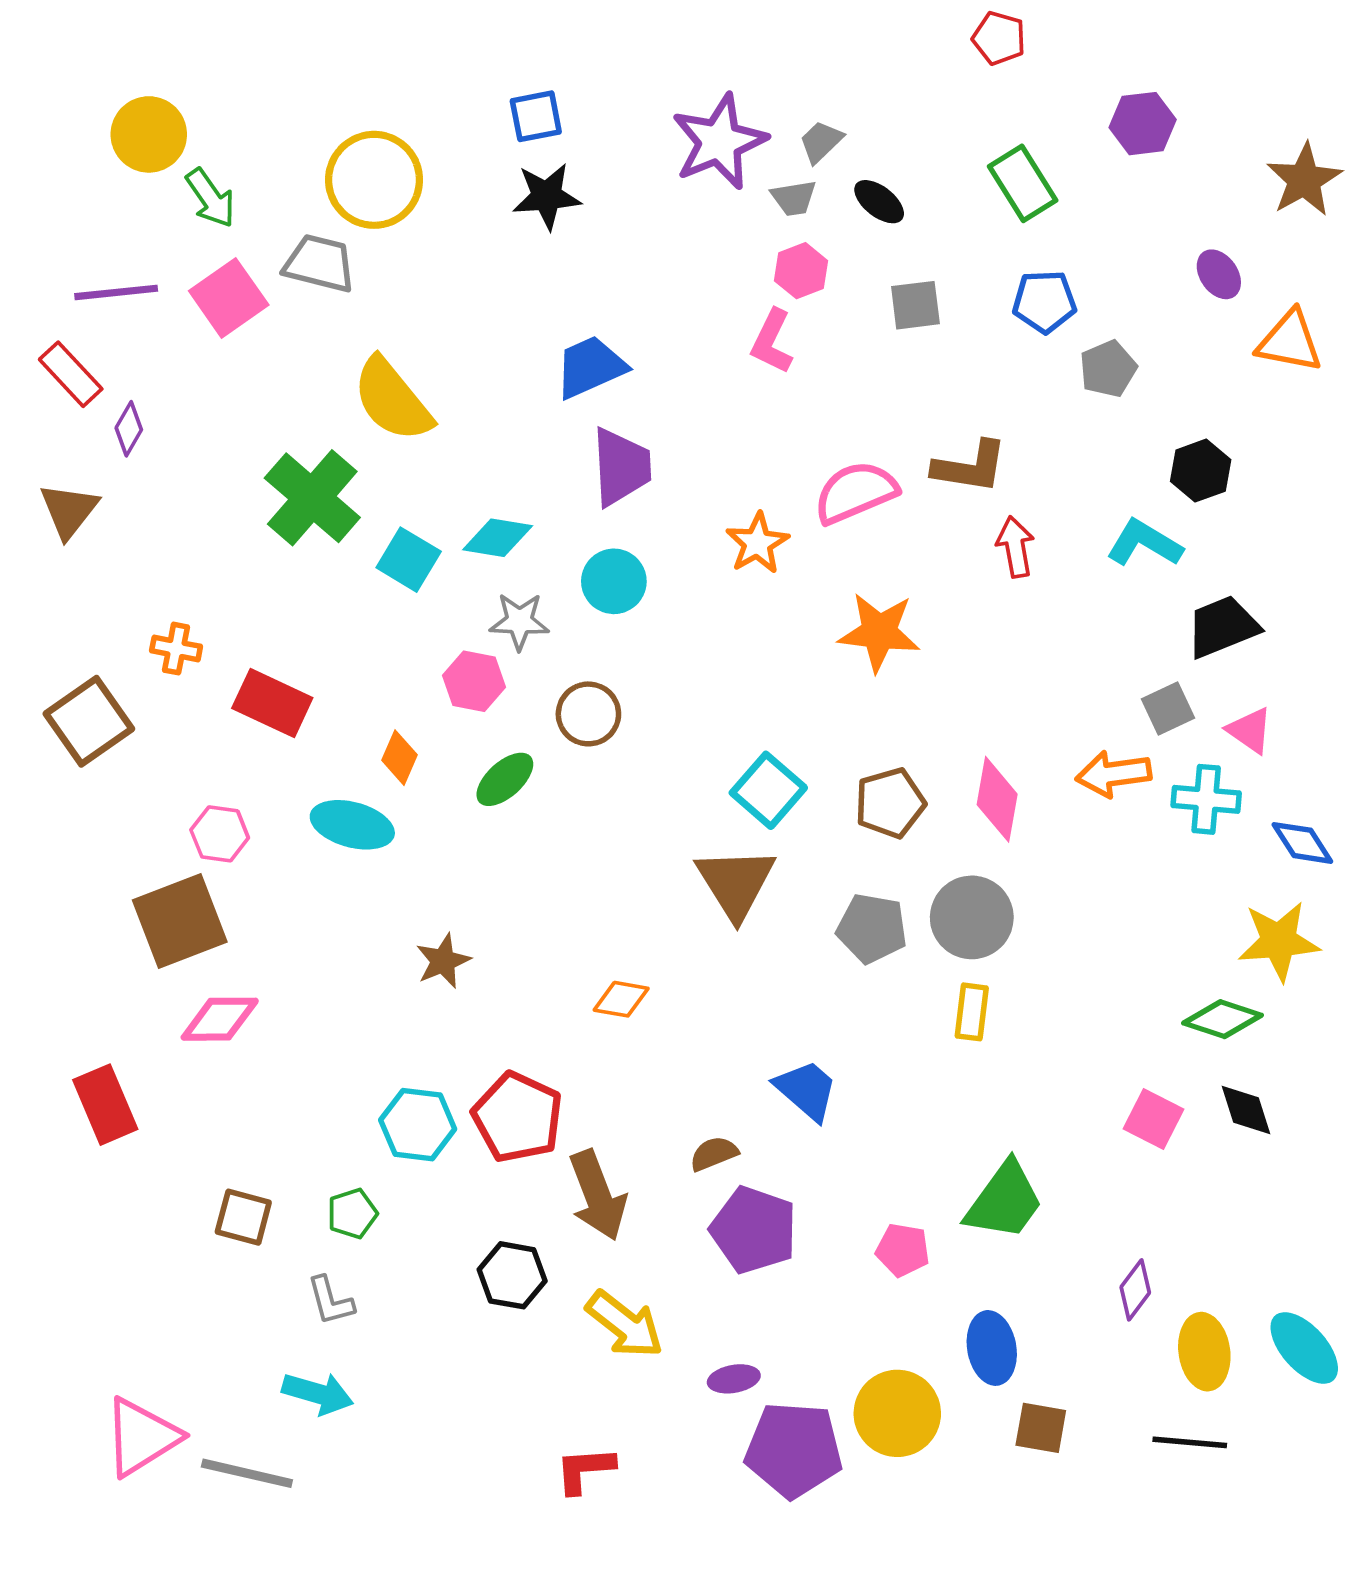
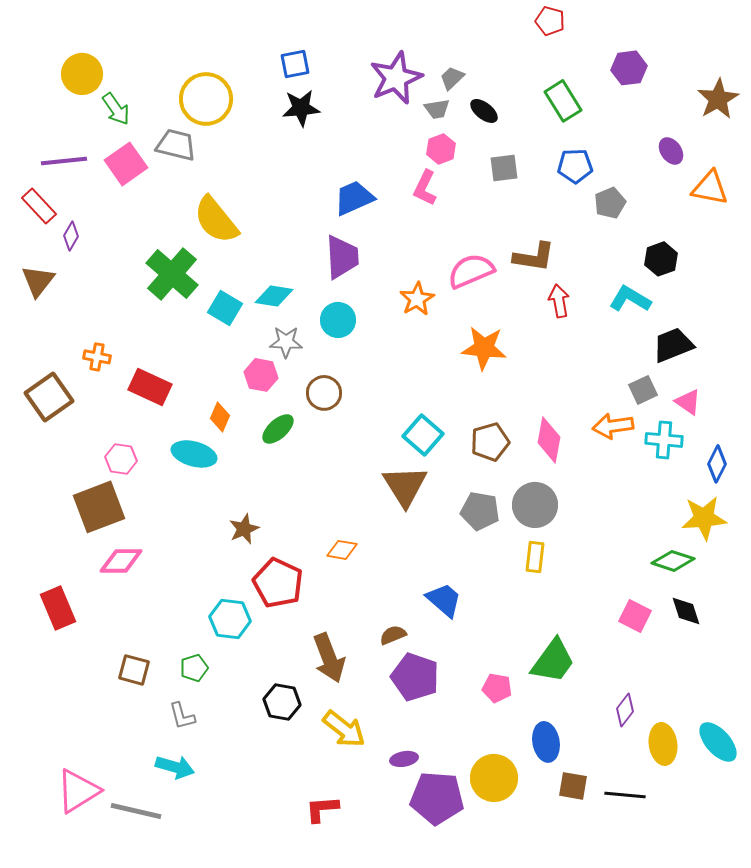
blue trapezoid: (590, 367) -> (354, 198), moved
blue diamond: (1302, 843) -> (717, 464), turned 60
red pentagon: (518, 1117) -> (278, 583), moved
black line: (1190, 1442) -> (625, 795), moved

